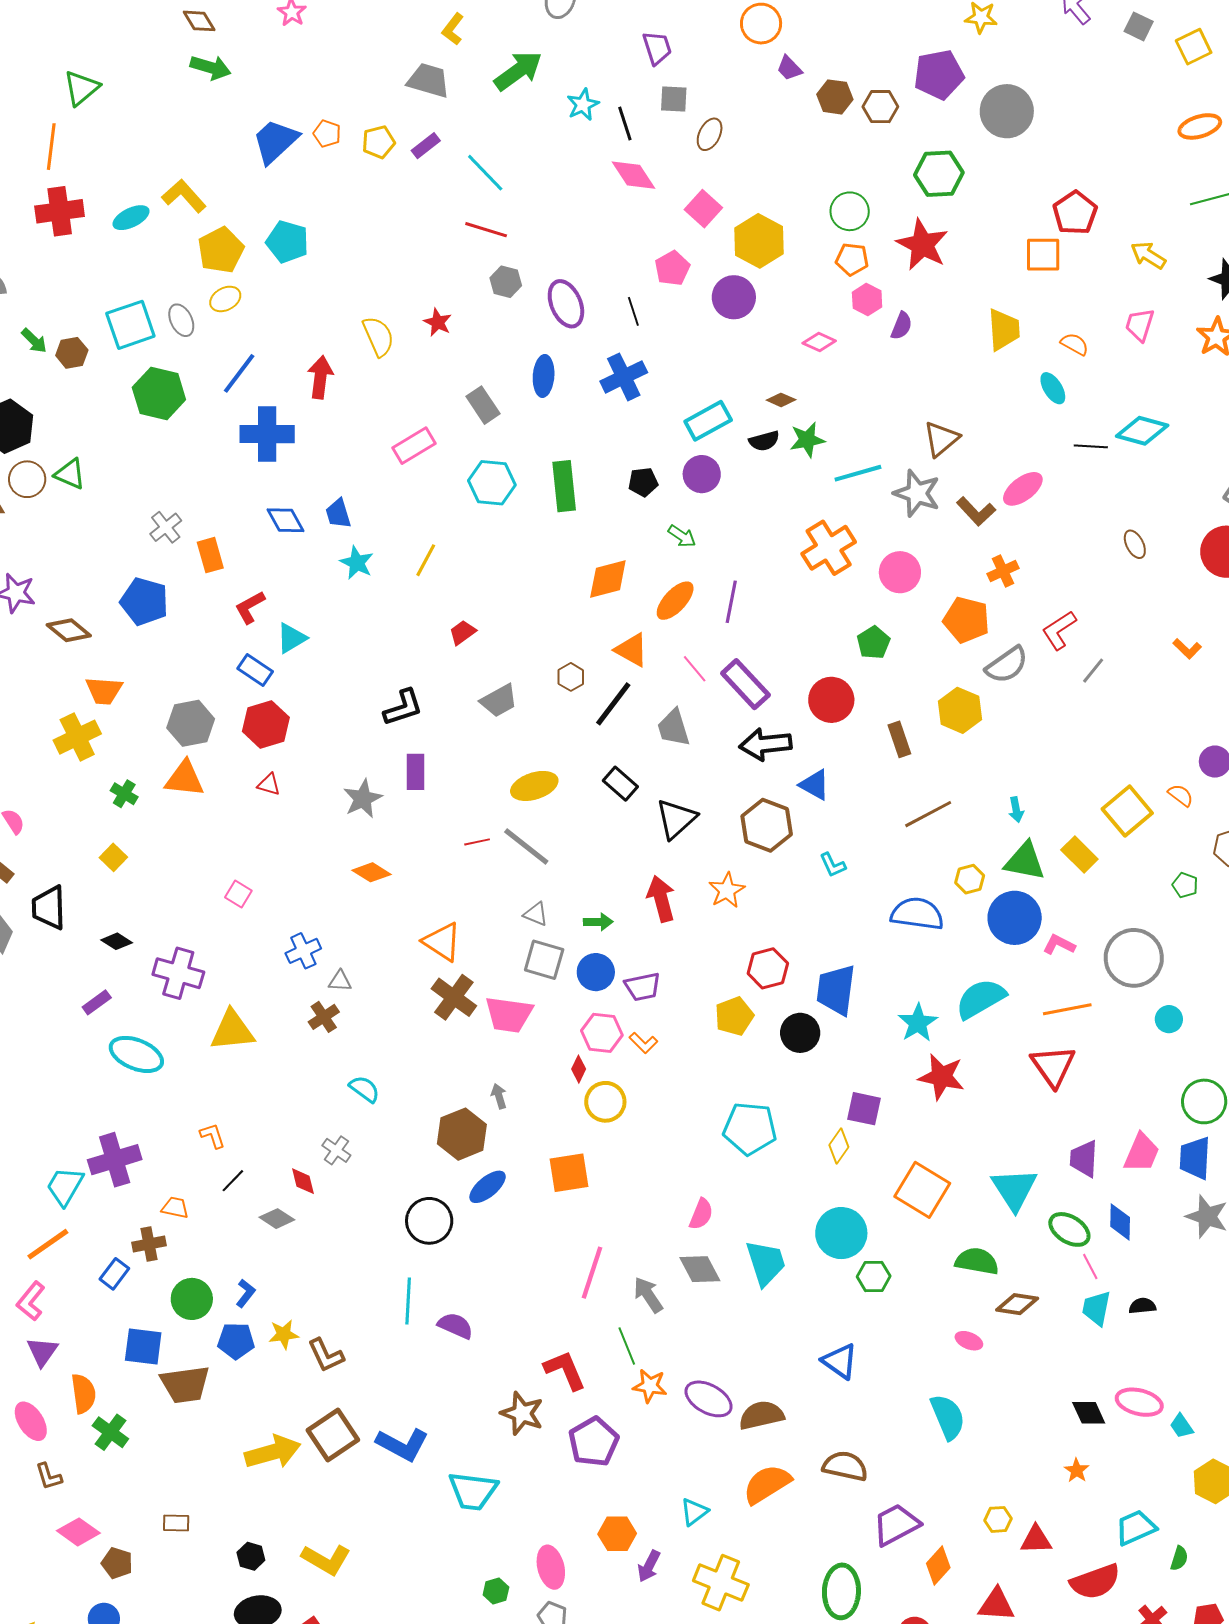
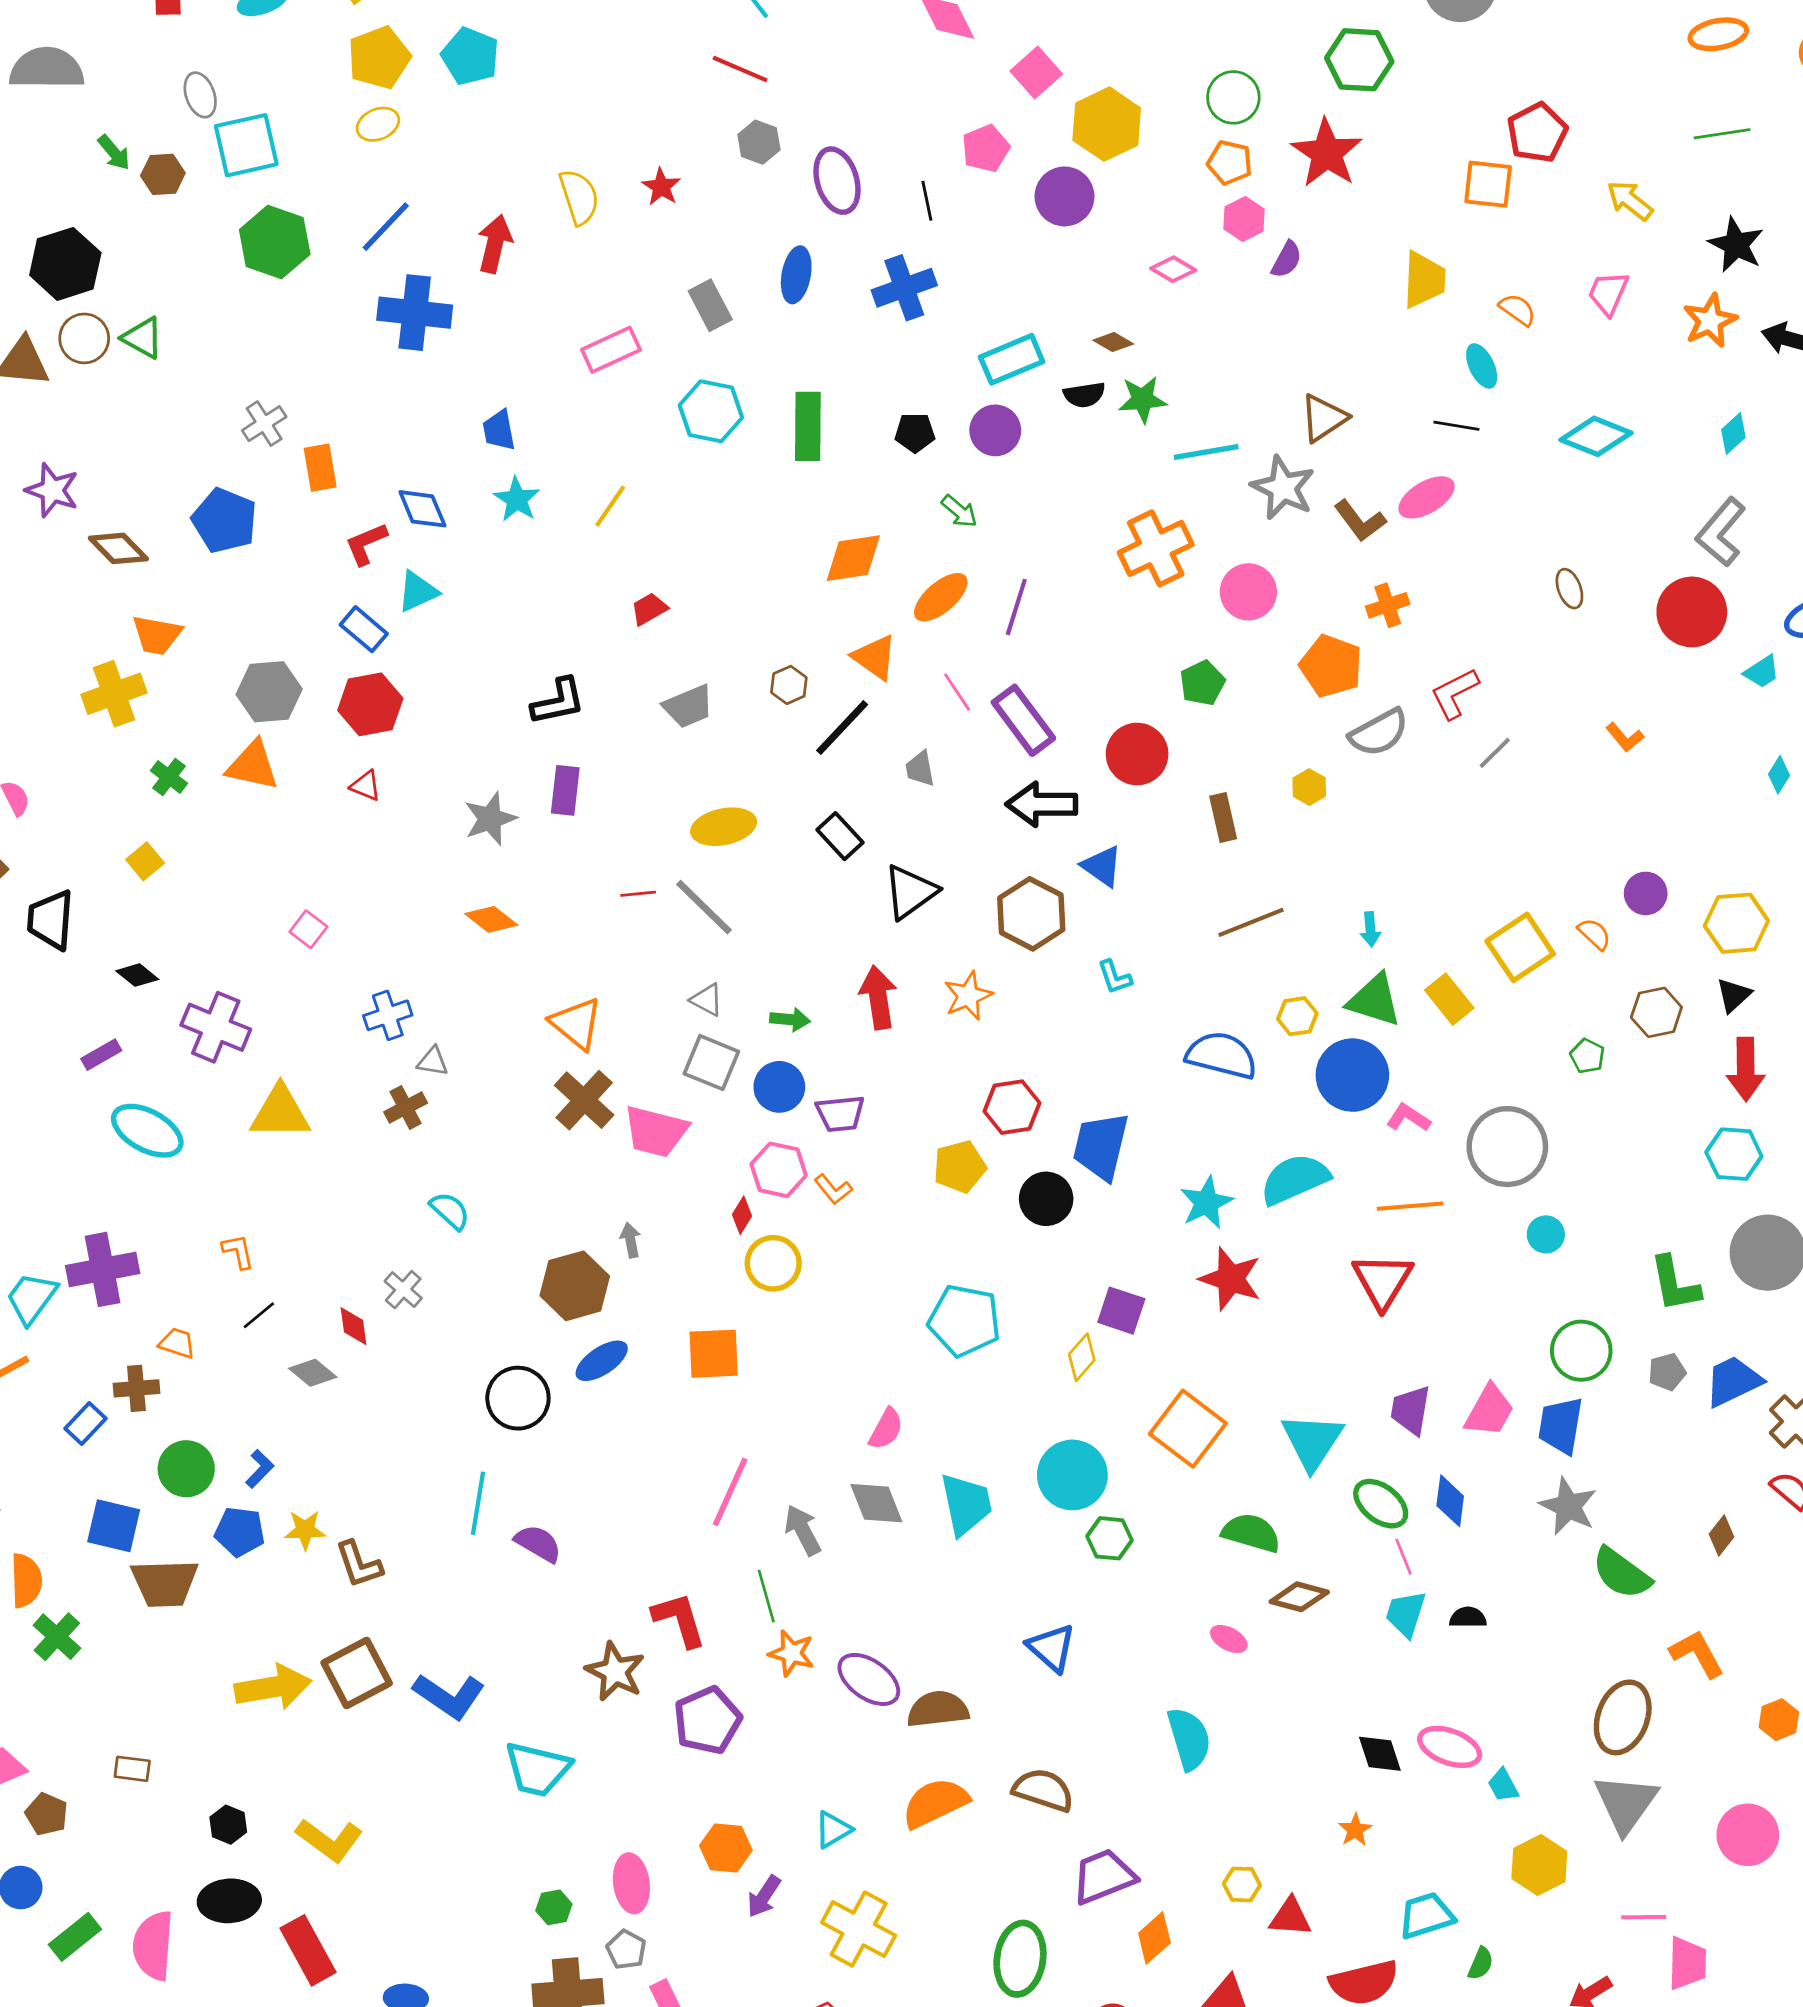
gray ellipse: (181, 320) -> (200, 95), moved
black line: (1091, 446) -> (1456, 426), moved
blue diamond: (286, 520) -> (422, 509), moved
yellow hexagon: (960, 710) -> (1309, 787), size x0.6
gray trapezoid: (674, 728) -> (920, 769), size x0.7

